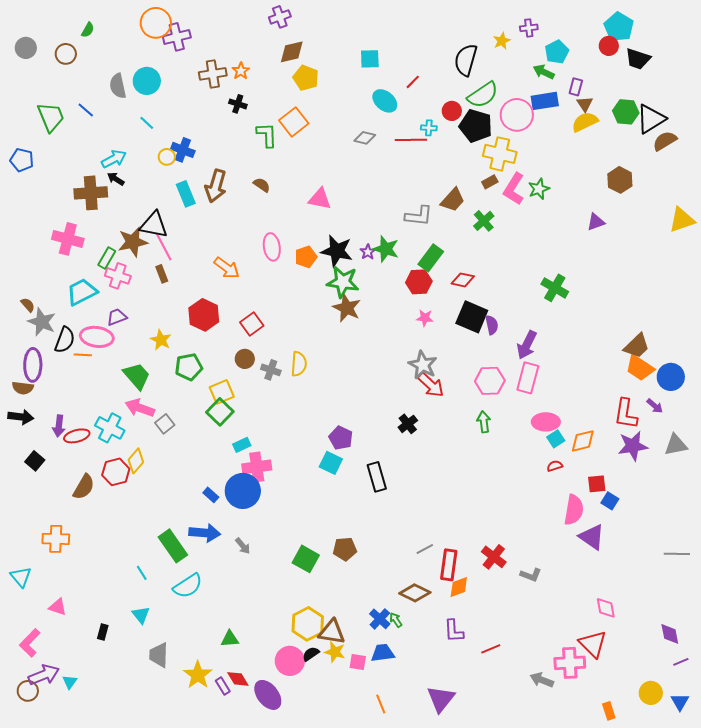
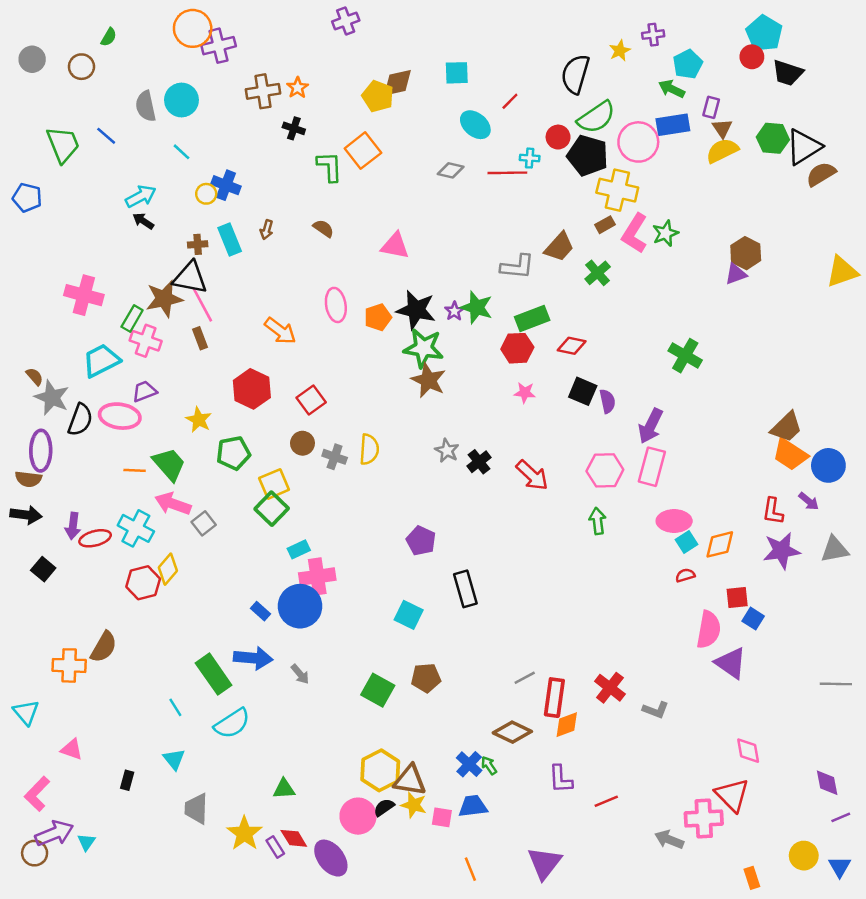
brown diamond: (292, 52) -> (398, 83), moved
brown hexagon: (620, 180) -> (746, 253), moved
brown arrow: (216, 186) -> (267, 230), size x0.5
brown cross: (91, 193) -> (198, 244), moved, size x0.5
green rectangle: (431, 258) -> (532, 319), turned 32
black square: (472, 317) -> (583, 391), size x0.7
orange line: (83, 355) -> (135, 470), moved
gray star: (423, 365) -> (447, 451), moved, size x0.7
red L-shape: (626, 414) -> (773, 511), size x0.7
black cross: (408, 424) -> (479, 462), moved
cyan square: (331, 463) -> (409, 615), moved
brown semicircle: (84, 487) -> (104, 647), moved

